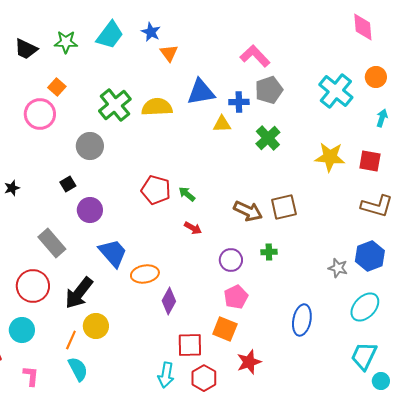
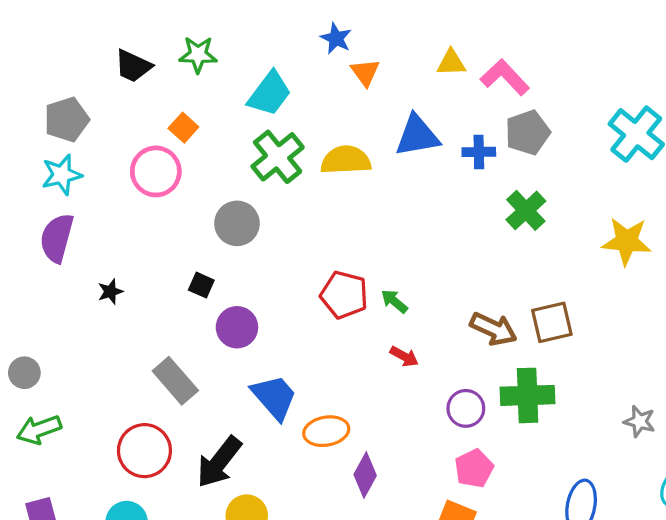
cyan trapezoid: (110, 35) -> (269, 94), moved
yellow triangle: (222, 124) -> (451, 63), moved
black square: (68, 184) -> (201, 285), turned -35
green cross: (269, 252) -> (528, 395), size x2.0

